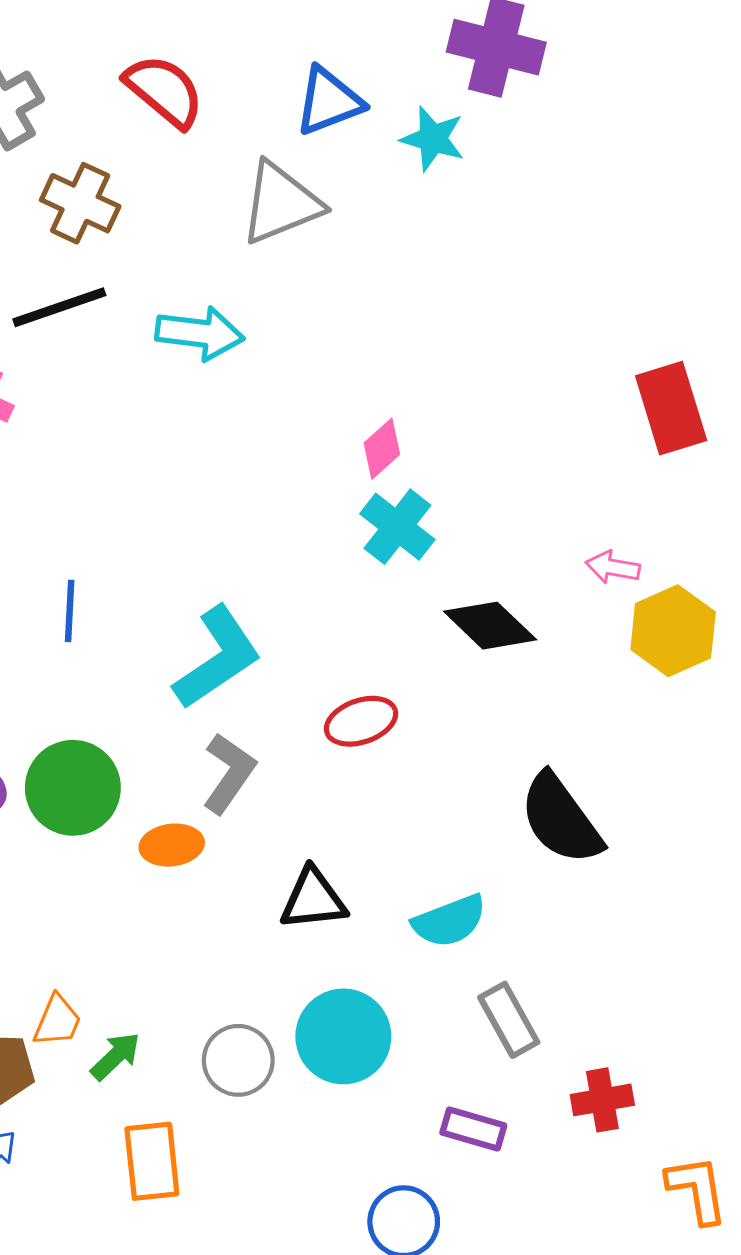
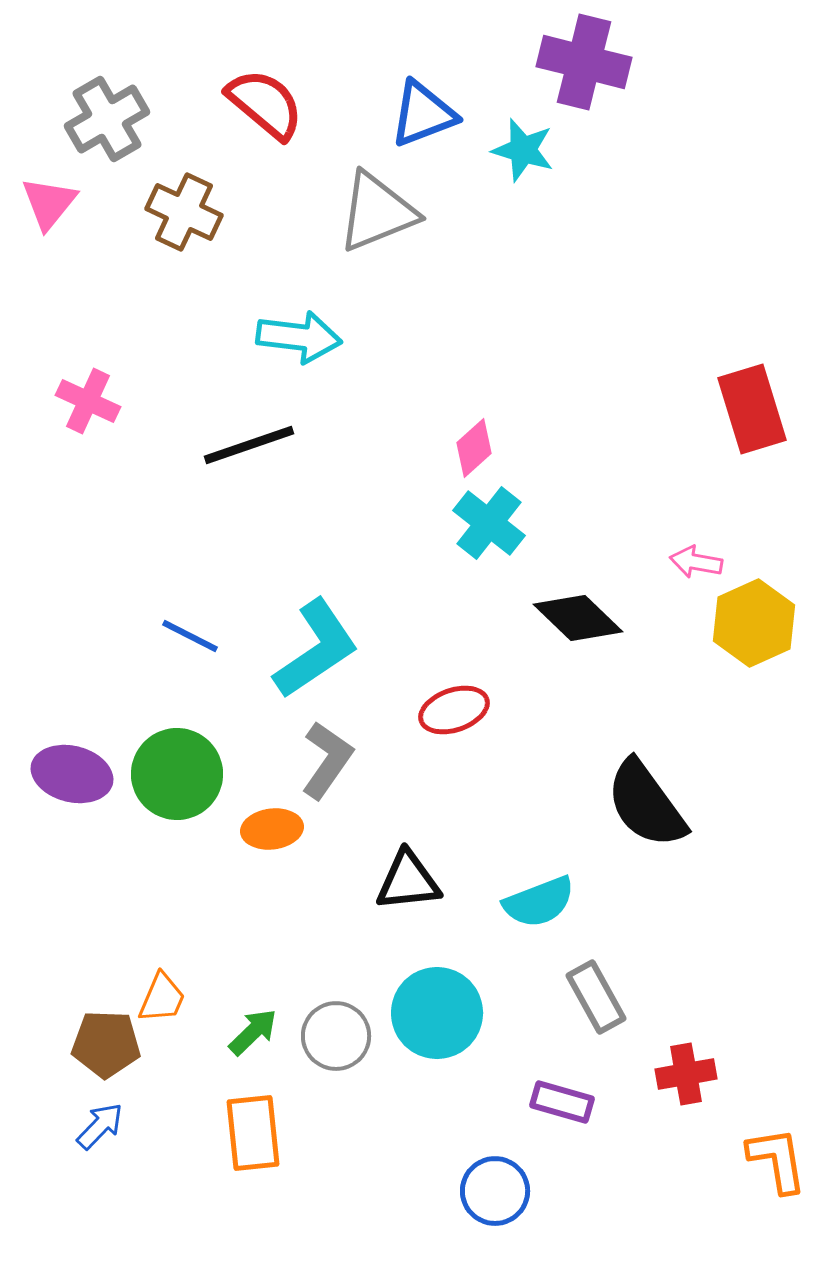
black line: (59, 307) -> (249, 445), moved
blue line: (70, 611) -> (190, 636), moved, turned -66
green arrow: (116, 1056) -> (253, 1032), moved

